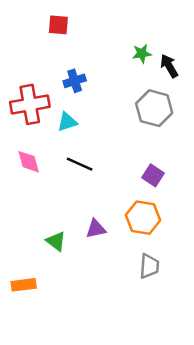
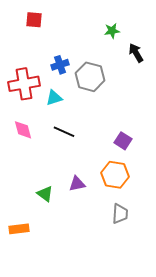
red square: (58, 25) -> (34, 20), moved
green star: (142, 53) -> (112, 31), moved
gray hexagon: (154, 108) -> (90, 77), moved

